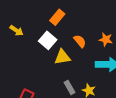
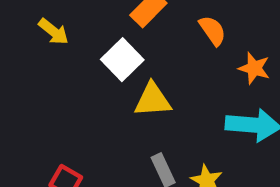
orange semicircle: (80, 41) -> (212, 31), moved

